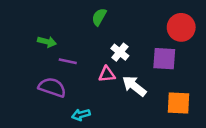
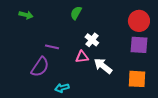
green arrow: (47, 42) -> (26, 15), moved
purple square: (164, 59) -> (139, 45), moved
purple semicircle: (52, 87) -> (40, 67), turned 105

